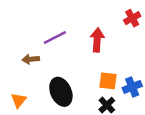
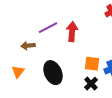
red arrow: (97, 40) -> (72, 32), moved
orange triangle: (19, 100) -> (18, 72), moved

